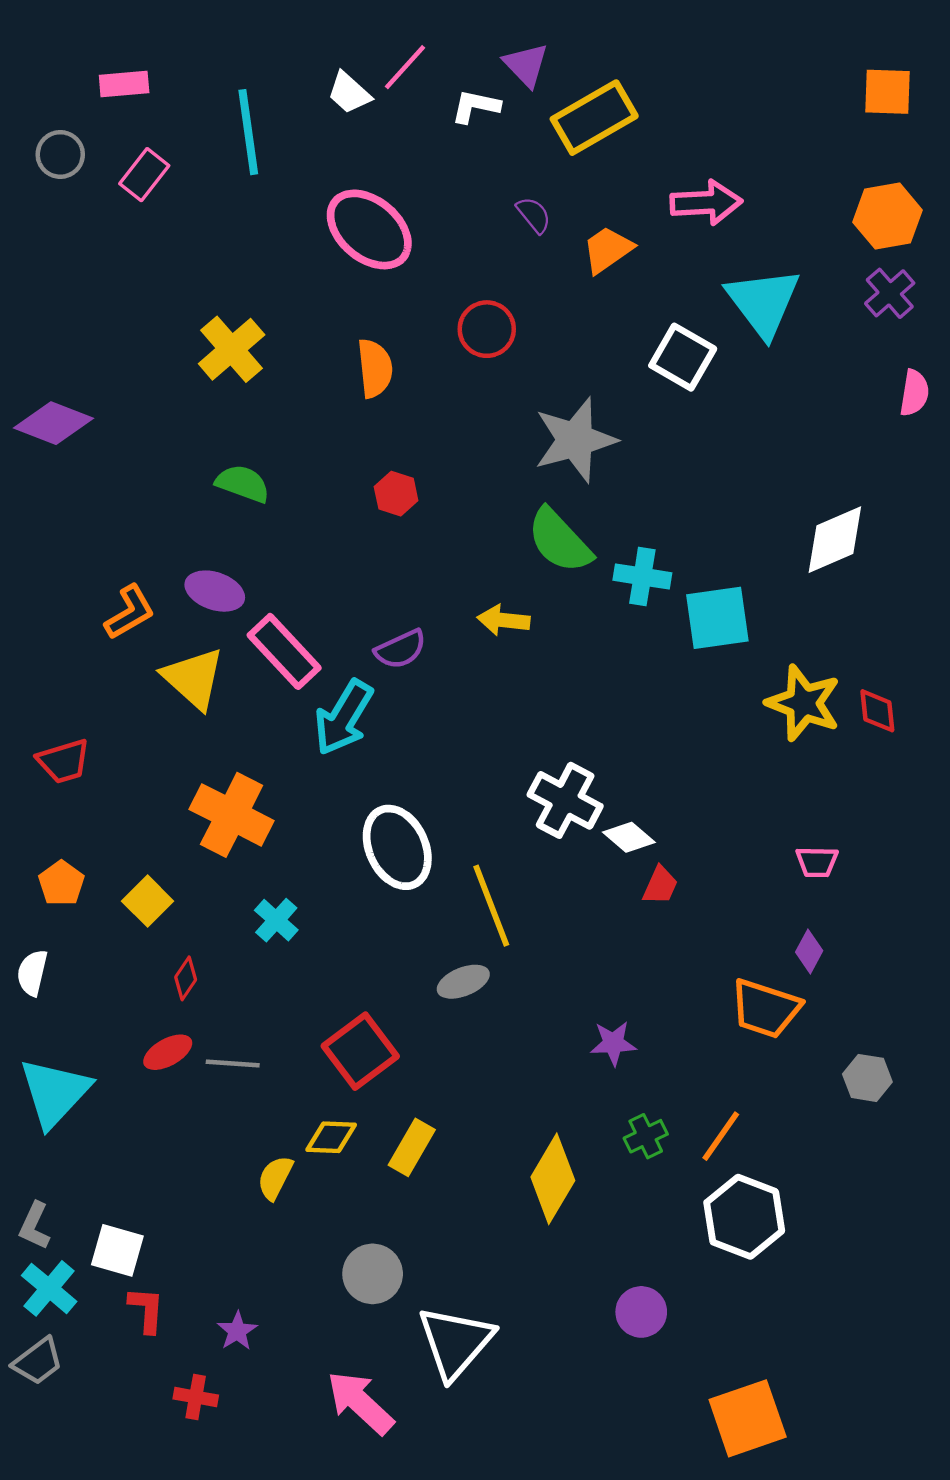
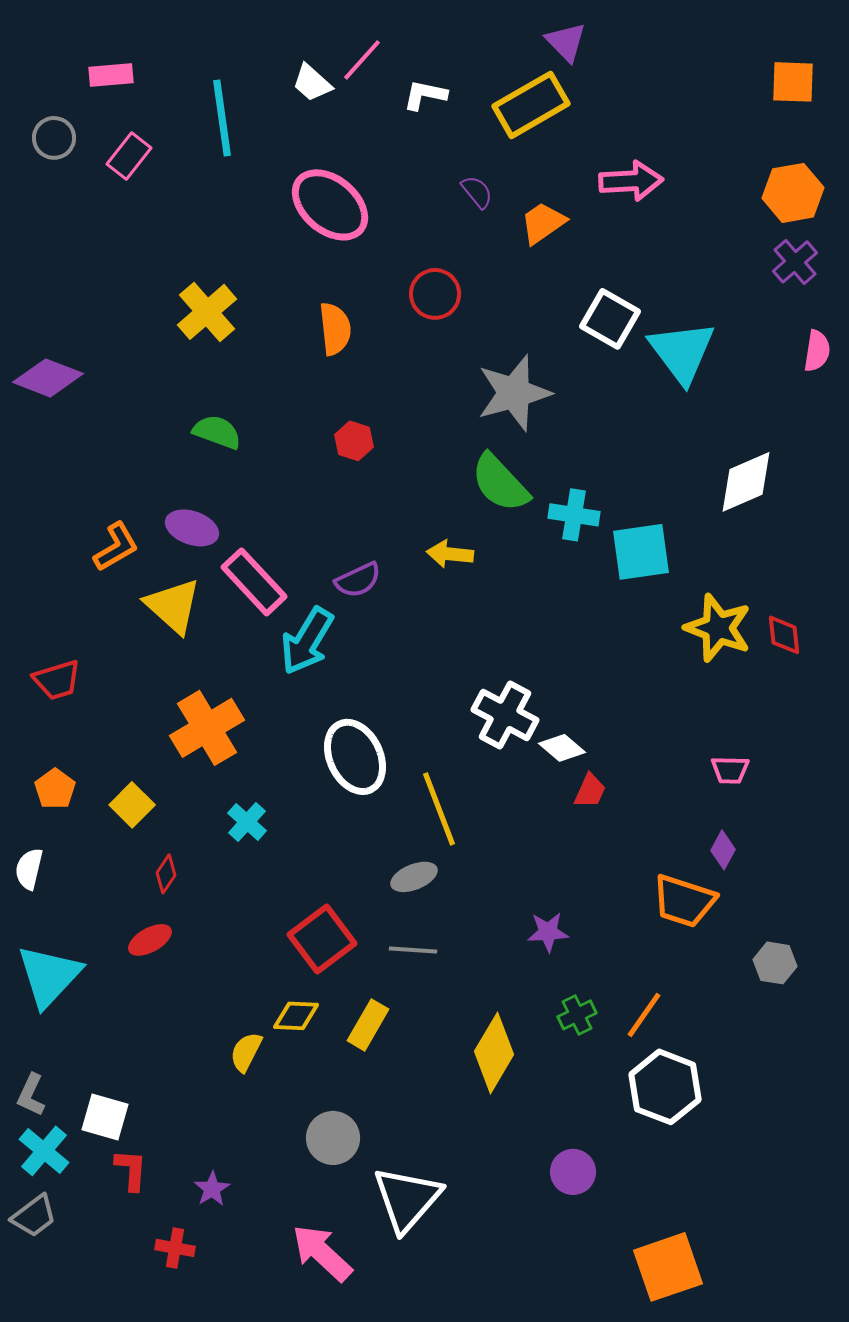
purple triangle: (526, 65) -> (566, 42), moved
cyan triangle: (763, 302) -> (682, 352), moved
orange cross: (232, 815) -> (207, 728), turned 32
gray line: (233, 1063) -> (413, 950), moved

